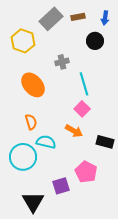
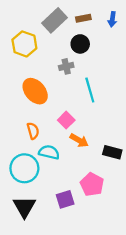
black circle: (95, 41) -> (80, 44), moved
pink square: (82, 109) -> (66, 120), moved
black triangle: (33, 202) -> (24, 207), moved

